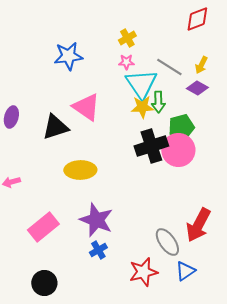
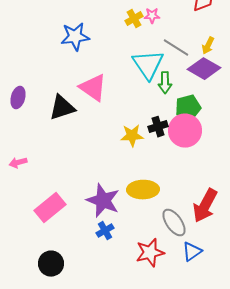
pink star: (126, 62) -> (152, 16), moved
purple diamond: (197, 88) -> (204, 69), size x1.5
yellow star: (142, 107) -> (132, 136), moved
black cross: (151, 146) -> (158, 127), size x0.6
yellow ellipse: (80, 170) -> (143, 190), moved

